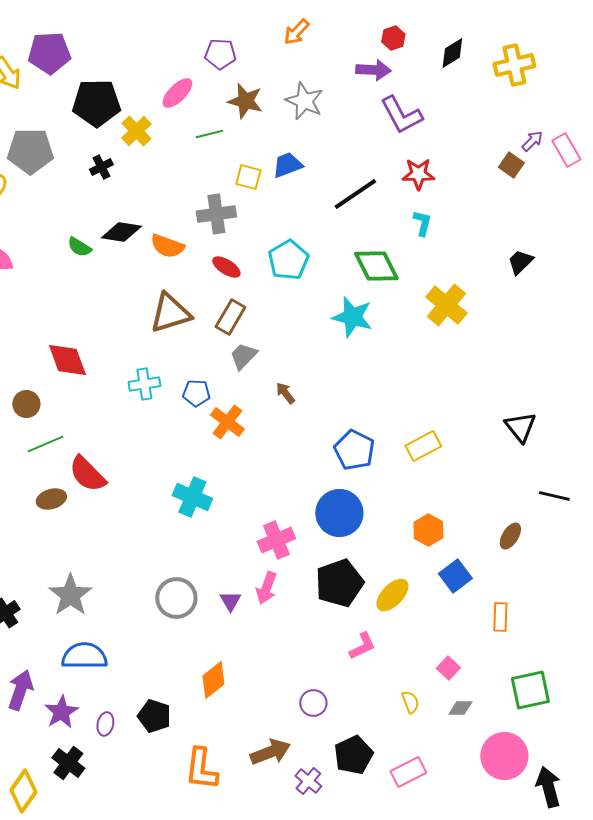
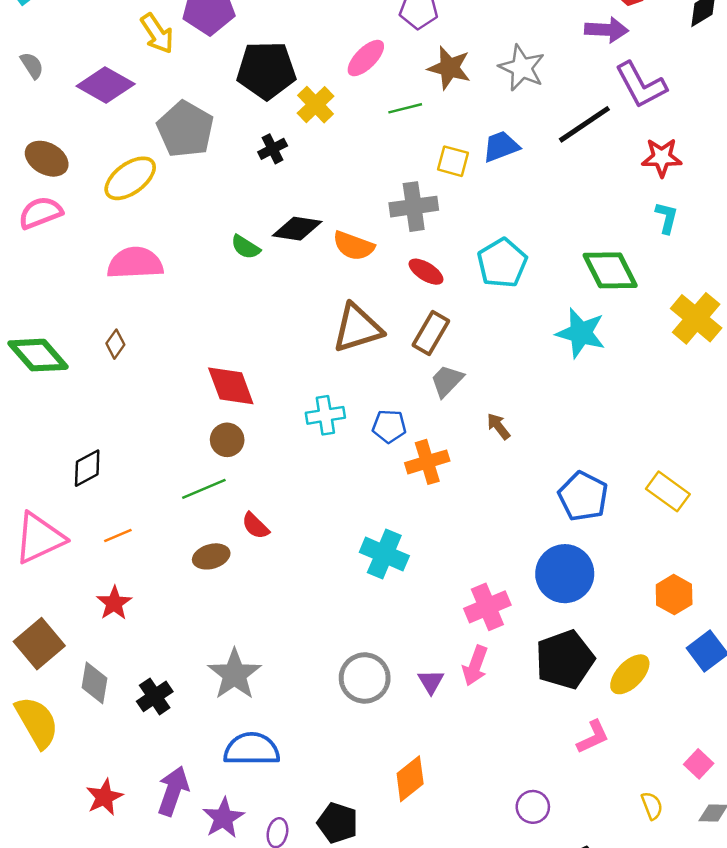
gray pentagon: (30, 151) -> (185, 129), turned 30
black line: (355, 194) -> (584, 124), moved
brown circle: (26, 404) -> (227, 440), moved
orange cross: (227, 422) -> (427, 462), turned 36
yellow rectangle: (423, 446) -> (668, 491), turned 64
red semicircle: (87, 474) -> (255, 526), size x0.6

